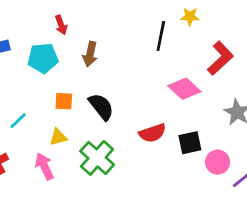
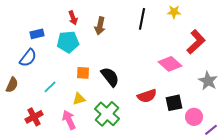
red arrow: (61, 25) -> (73, 18), moved
black line: (161, 36) -> (142, 19), moved
brown arrow: (90, 54) -> (100, 26), moved

